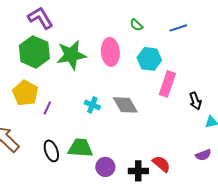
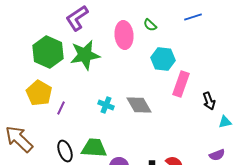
purple L-shape: (40, 18) -> (77, 18), moved, turned -92
blue line: (178, 28) -> (193, 17), moved
pink ellipse: (110, 52) -> (124, 35), moved

